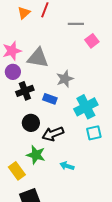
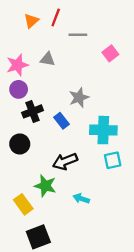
gray line: (76, 24) -> (78, 35), moved
gray triangle: (38, 58) -> (48, 59), moved, size x0.6
blue rectangle: (50, 99) -> (62, 121), turned 32
cyan cross: (86, 107) -> (103, 130), turned 30
black circle: (31, 123) -> (20, 144), moved

